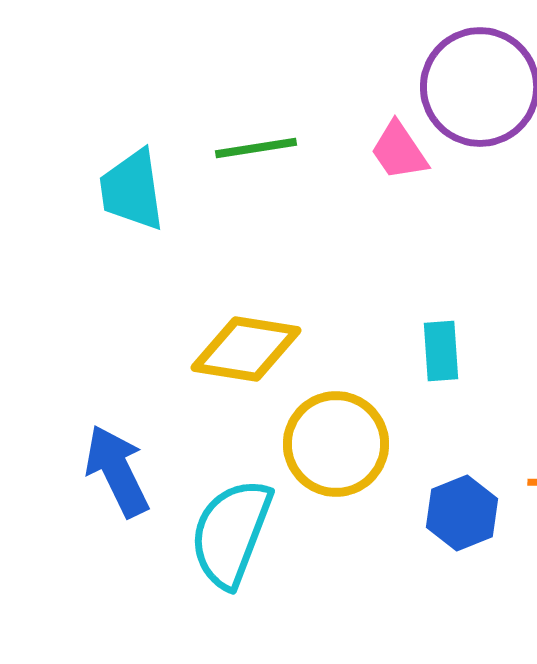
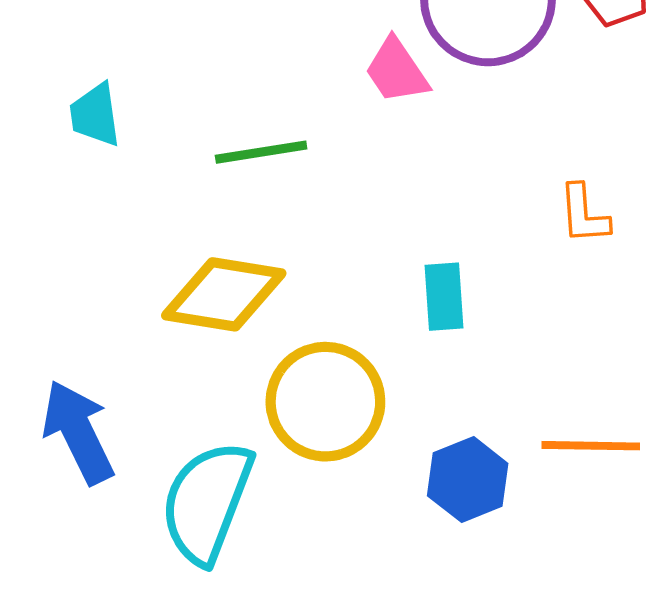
green line: (256, 148) -> (261, 152), moved
cyan trapezoid: (132, 190) -> (95, 115), size x0.7

